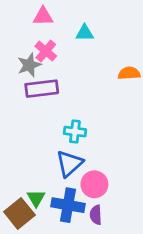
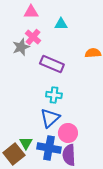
purple rectangle: (42, 89) -> (52, 64), moved, turned 30
purple semicircle: (96, 215) -> (69, 155), size x1.5

